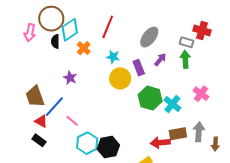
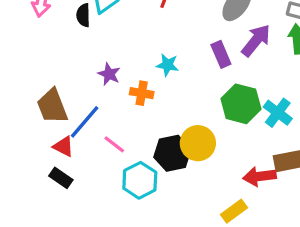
orange cross: (84, 48) -> (142, 93), moved, turned -32
cyan star: (113, 57) -> (168, 65), moved
purple arrow: (160, 60) -> (256, 40), size x1.5
yellow circle: (120, 78) -> (198, 143), moved
black hexagon: (108, 147) -> (172, 153), moved

